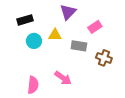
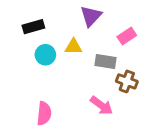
brown cross: (104, 58) -> (127, 81), moved
pink arrow: (63, 78) -> (101, 105), moved

